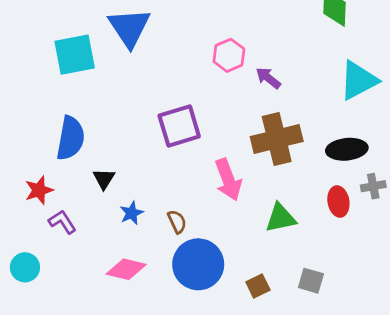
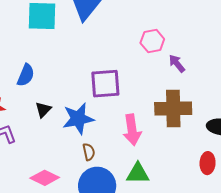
blue semicircle: (71, 138) -> (26, 75), size x0.7
blue star: (132, 213) -> (78, 119), moved, size x1.8
green triangle: (281, 218) -> (138, 173), moved

